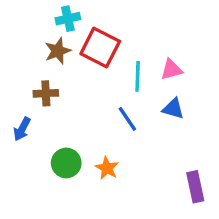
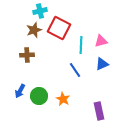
blue triangle: (173, 109) -> (102, 64), turned -40
blue arrow: (22, 129) -> (20, 91), moved
purple rectangle: (195, 187) -> (99, 111), moved

